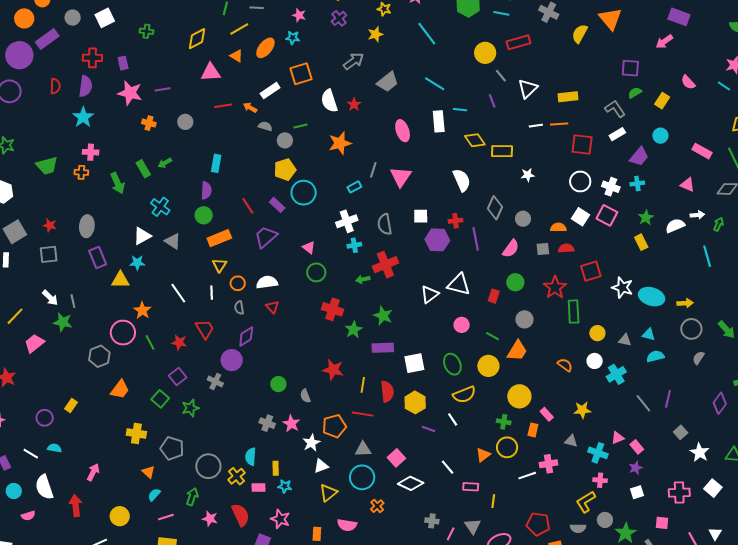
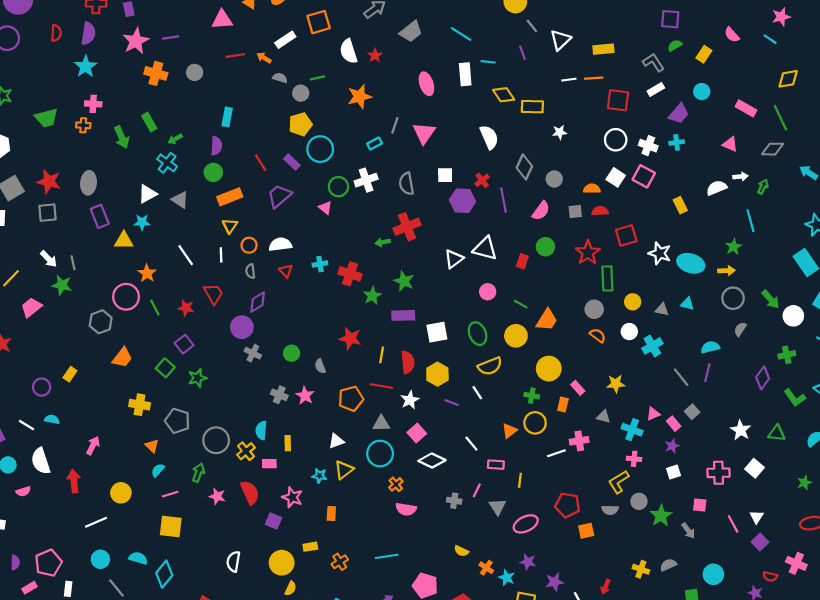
pink star: (130, 93) -> (136, 41), turned 30
orange cross: (149, 123) -> (156, 73), size x1.5
green arrow: (165, 163) -> (175, 139), moved
green star: (646, 218) -> (734, 247), moved
red cross: (455, 221) -> (482, 180), turned -32
red star: (50, 225) -> (49, 182), size x1.6
cyan cross: (354, 245) -> (320, 264), moved
green circle: (316, 272) -> (338, 187), moved
gray circle: (524, 319) -> (594, 309), moved
cyan semicircle: (655, 356) -> (710, 347), moved
gray cross: (215, 381) -> (253, 353), moved
gray square: (681, 432) -> (692, 412), moved
white star: (311, 443) -> (410, 400), moved
cyan star: (285, 486) -> (319, 476), moved
pink semicircle: (347, 525) -> (406, 509), moved
pink line: (451, 534) -> (477, 490), moved

